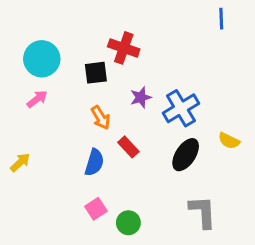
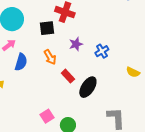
blue cross: (181, 108) -> (102, 51), size x0.6
black ellipse: (186, 155) -> (88, 87), moved
blue semicircle: (94, 162) -> (21, 62), moved

